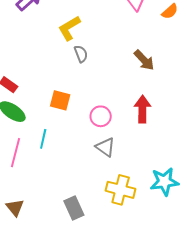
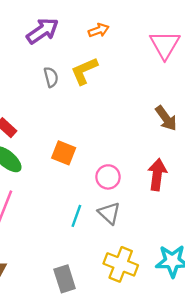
gray semicircle: (81, 54) -> (51, 77), moved
cyan line: (43, 139) -> (76, 216), moved

